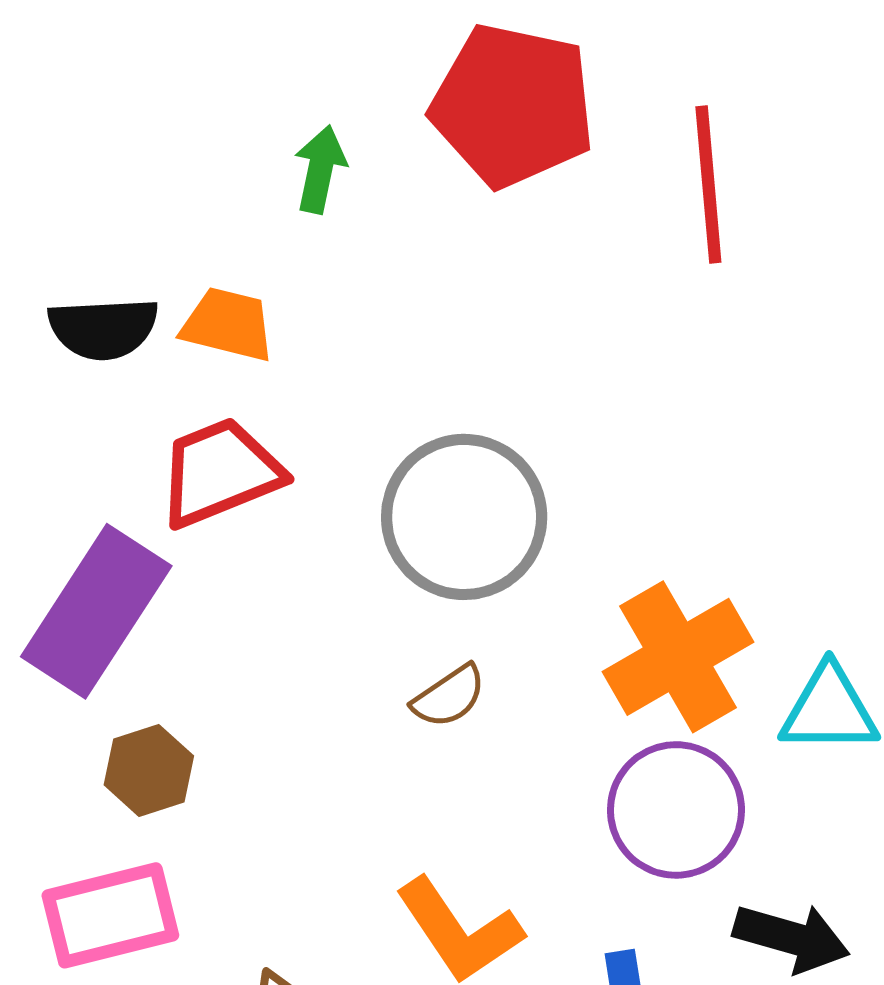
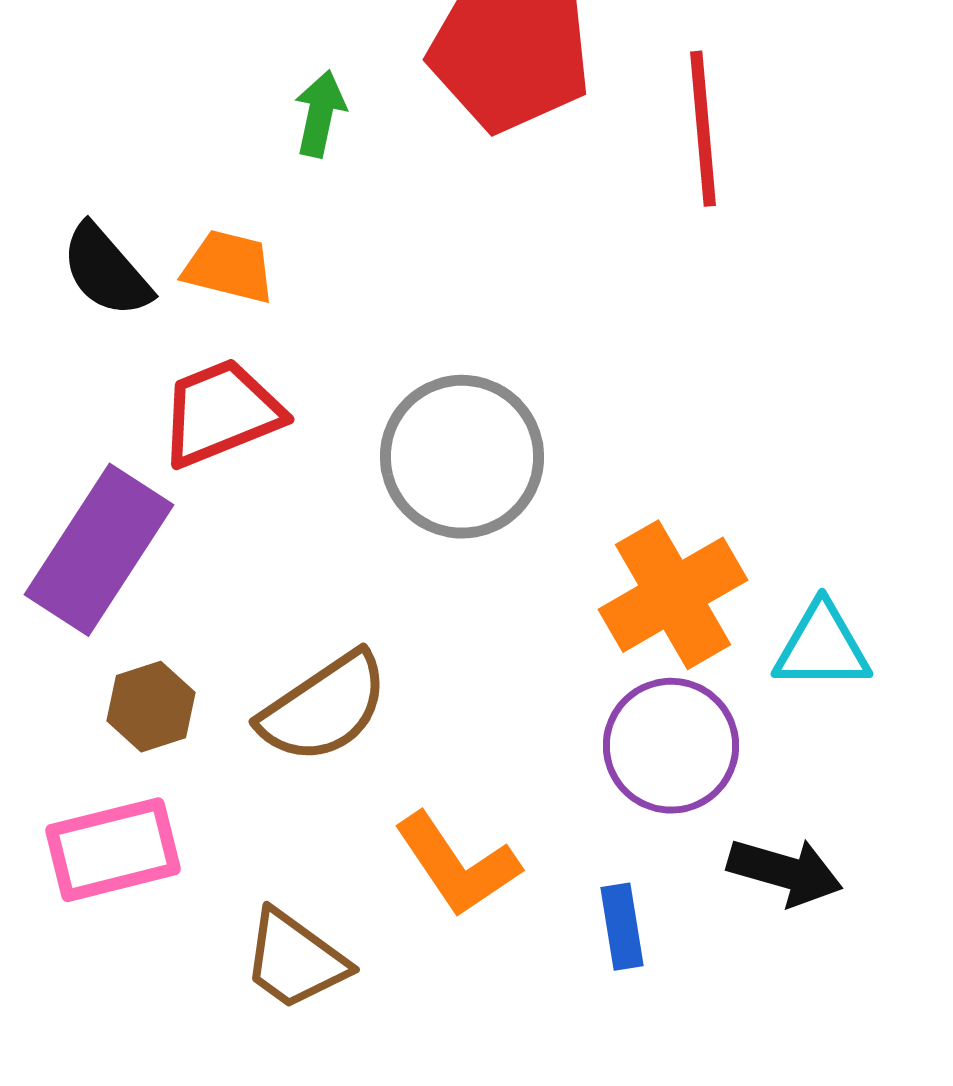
black semicircle: (103, 328) -> (106, 271), turned 52
brown semicircle: (449, 696) -> (324, 708), moved, size x1.8

